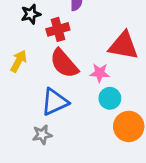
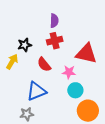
black star: (31, 14) -> (25, 45), moved
red cross: (58, 29) -> (55, 41), moved
red semicircle: (64, 63) -> (44, 64), size x0.7

